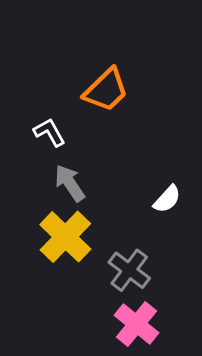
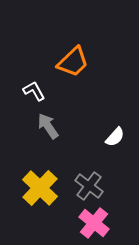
yellow cross: (65, 237) -> (40, 188), moved

